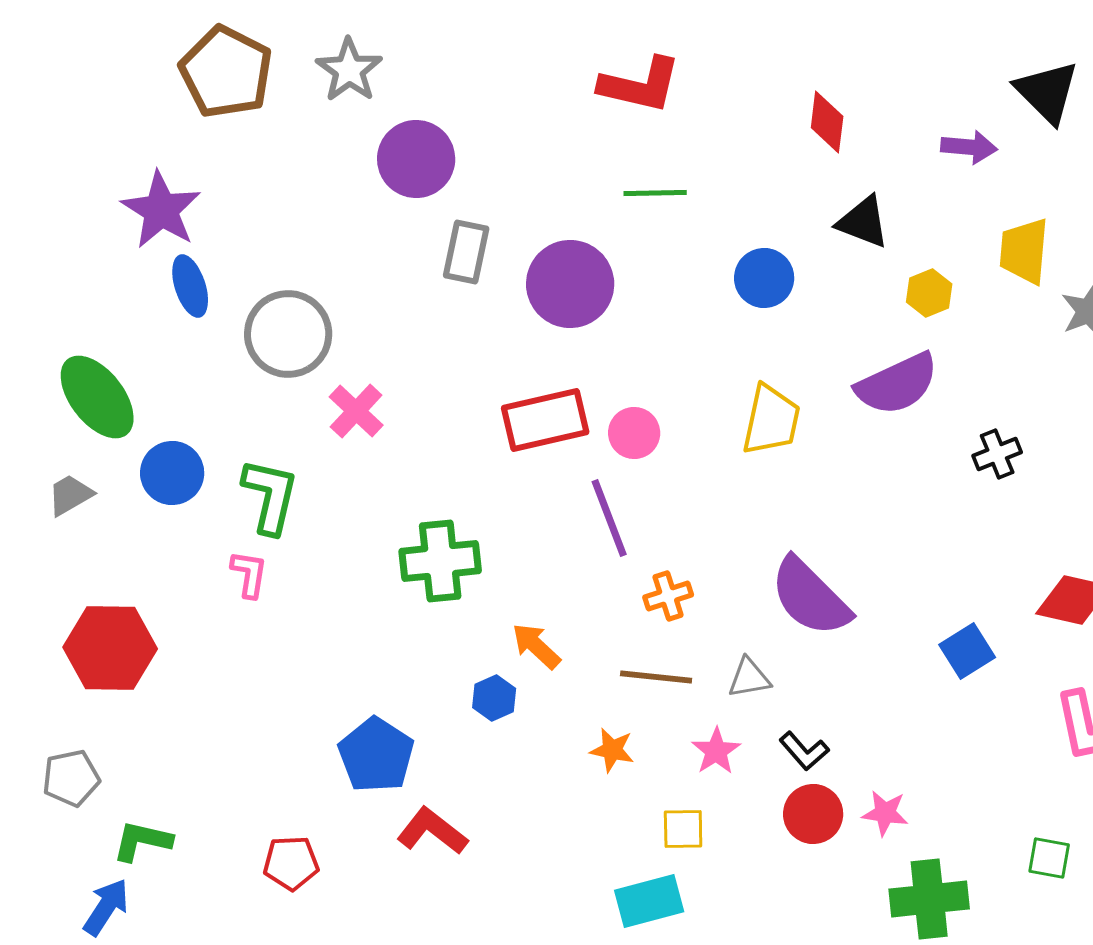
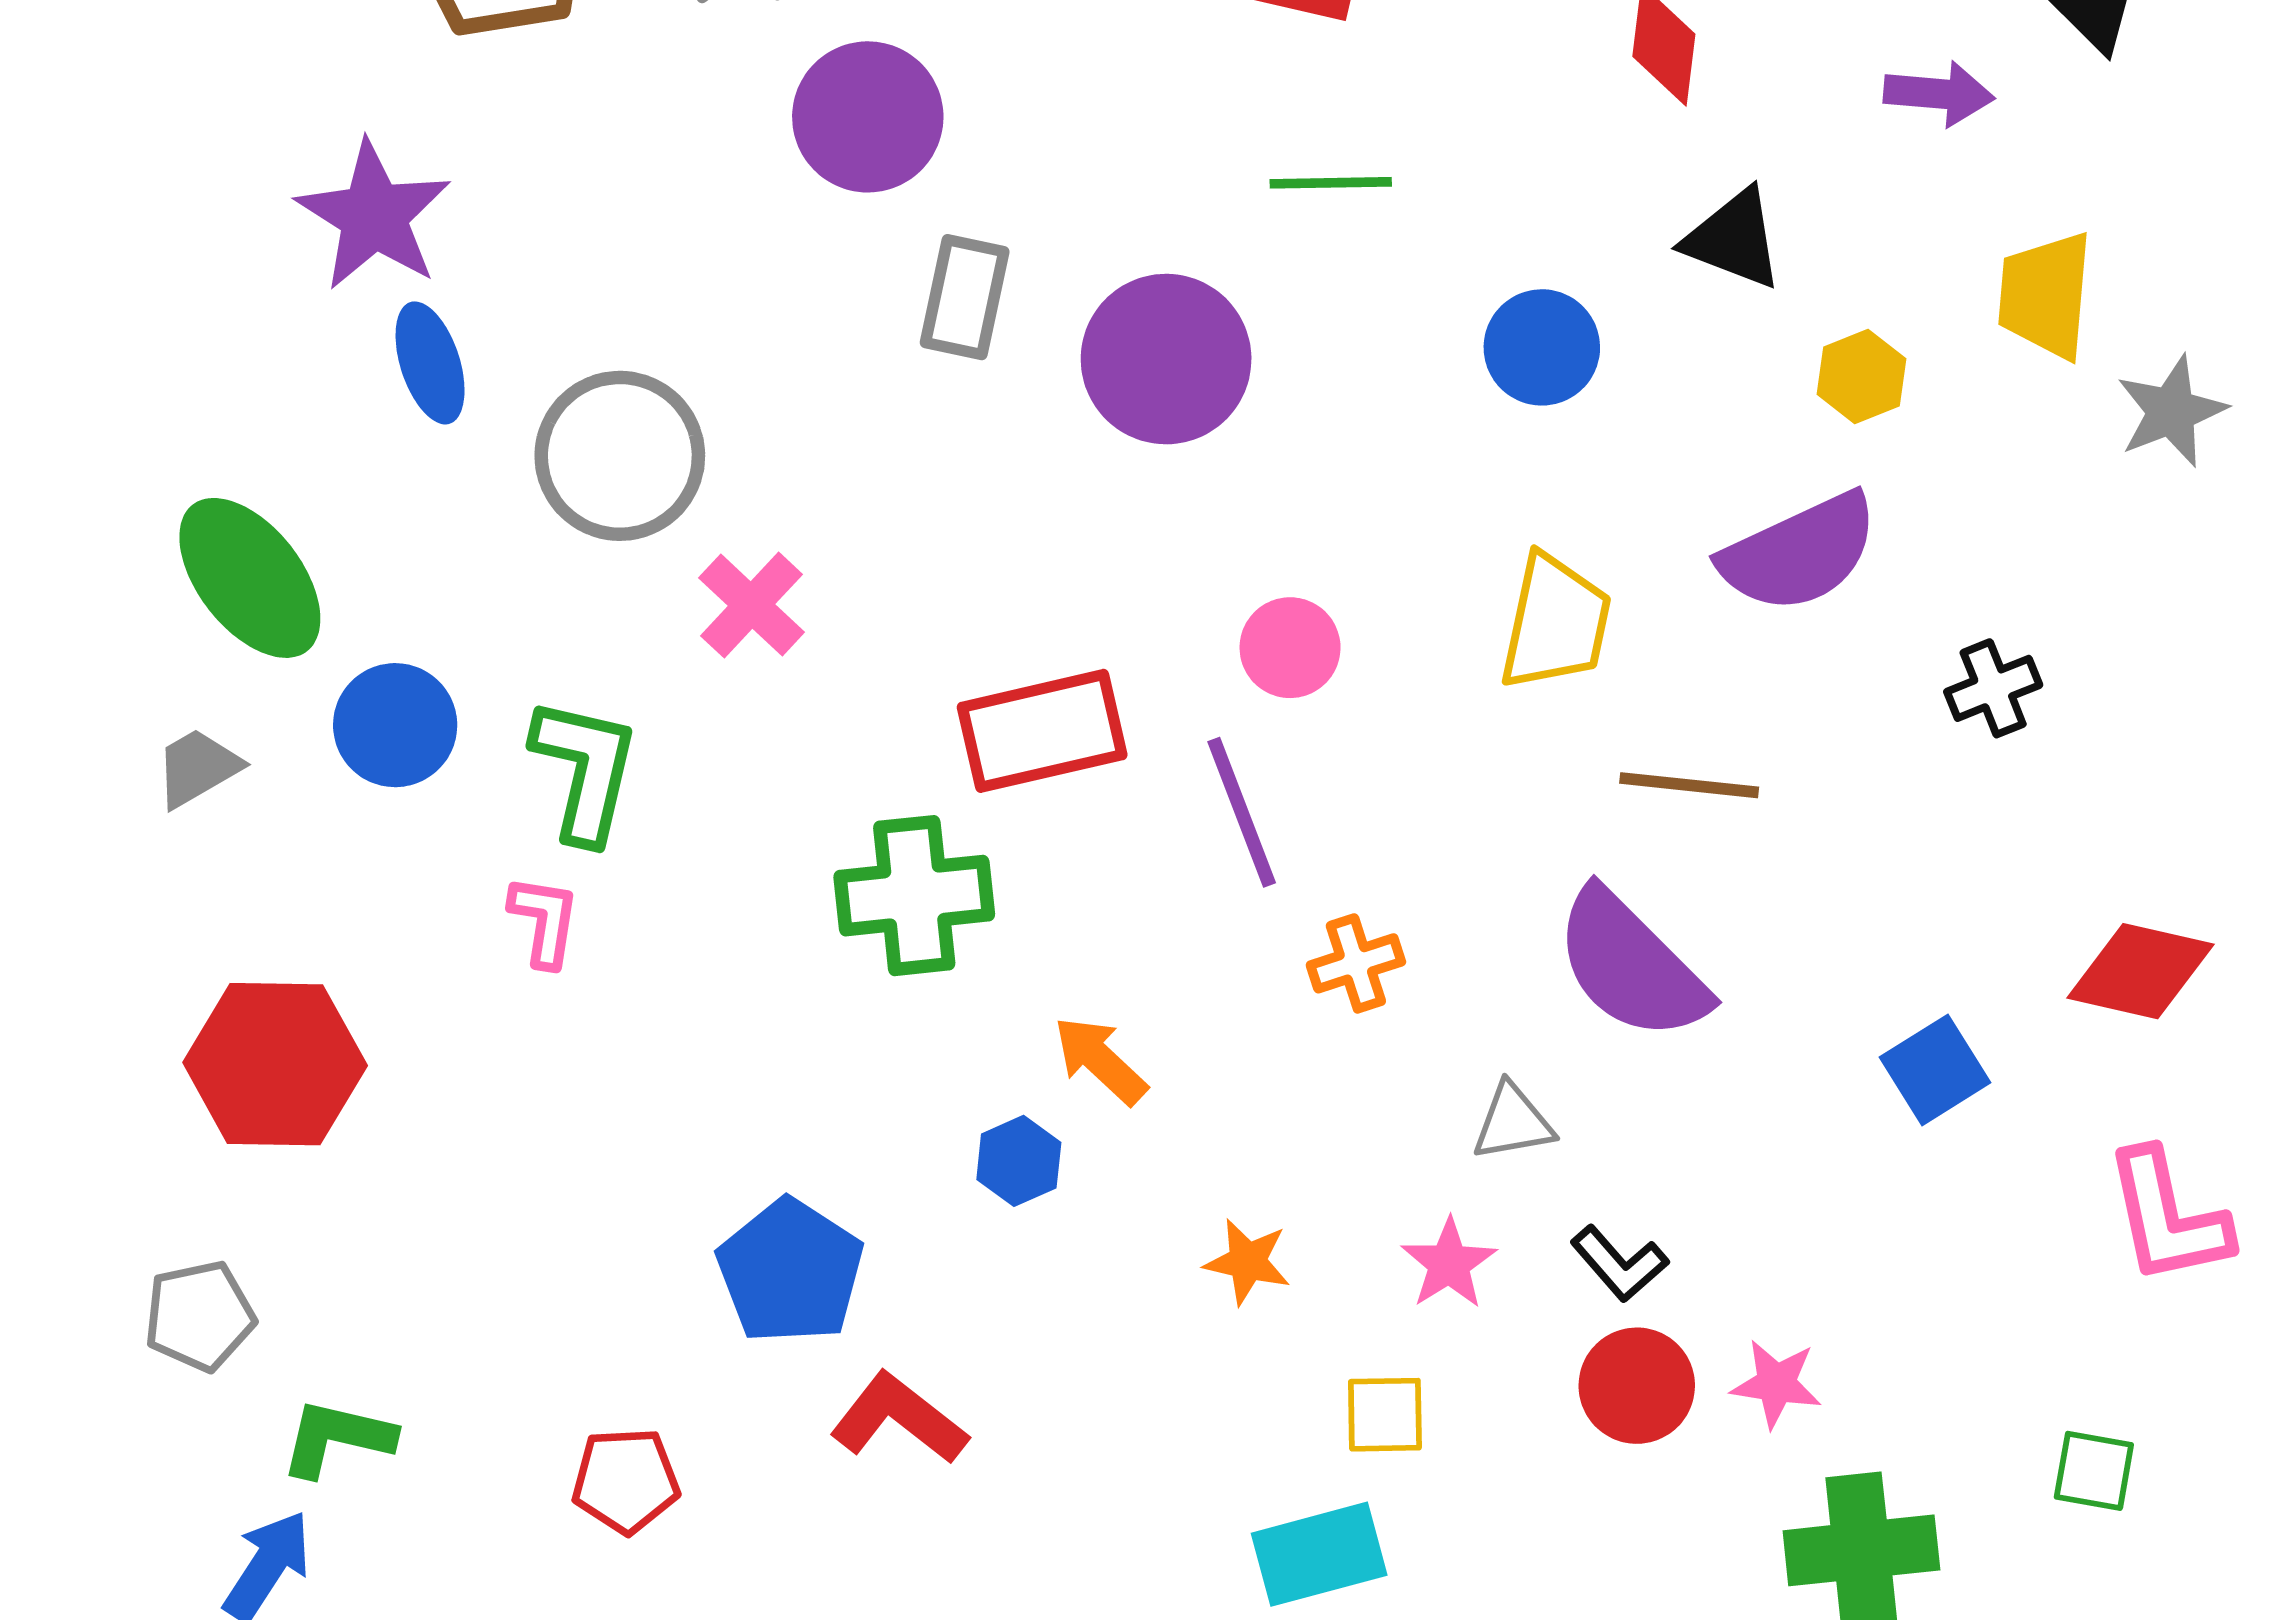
red rectangle: (545, 420) -> (1042, 731), moved
brown line: (656, 677) -> (1689, 785), moved

